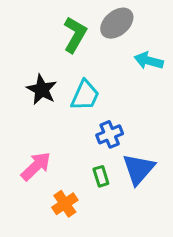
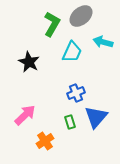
cyan trapezoid: (85, 95) -> (72, 52), moved

